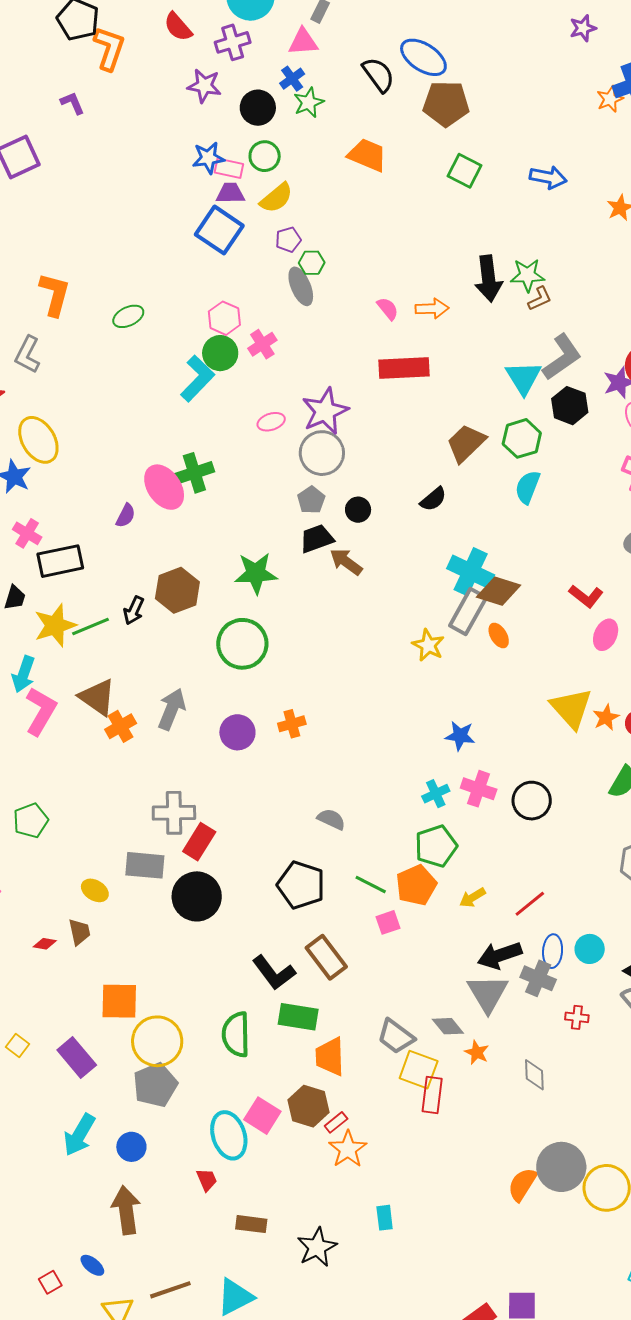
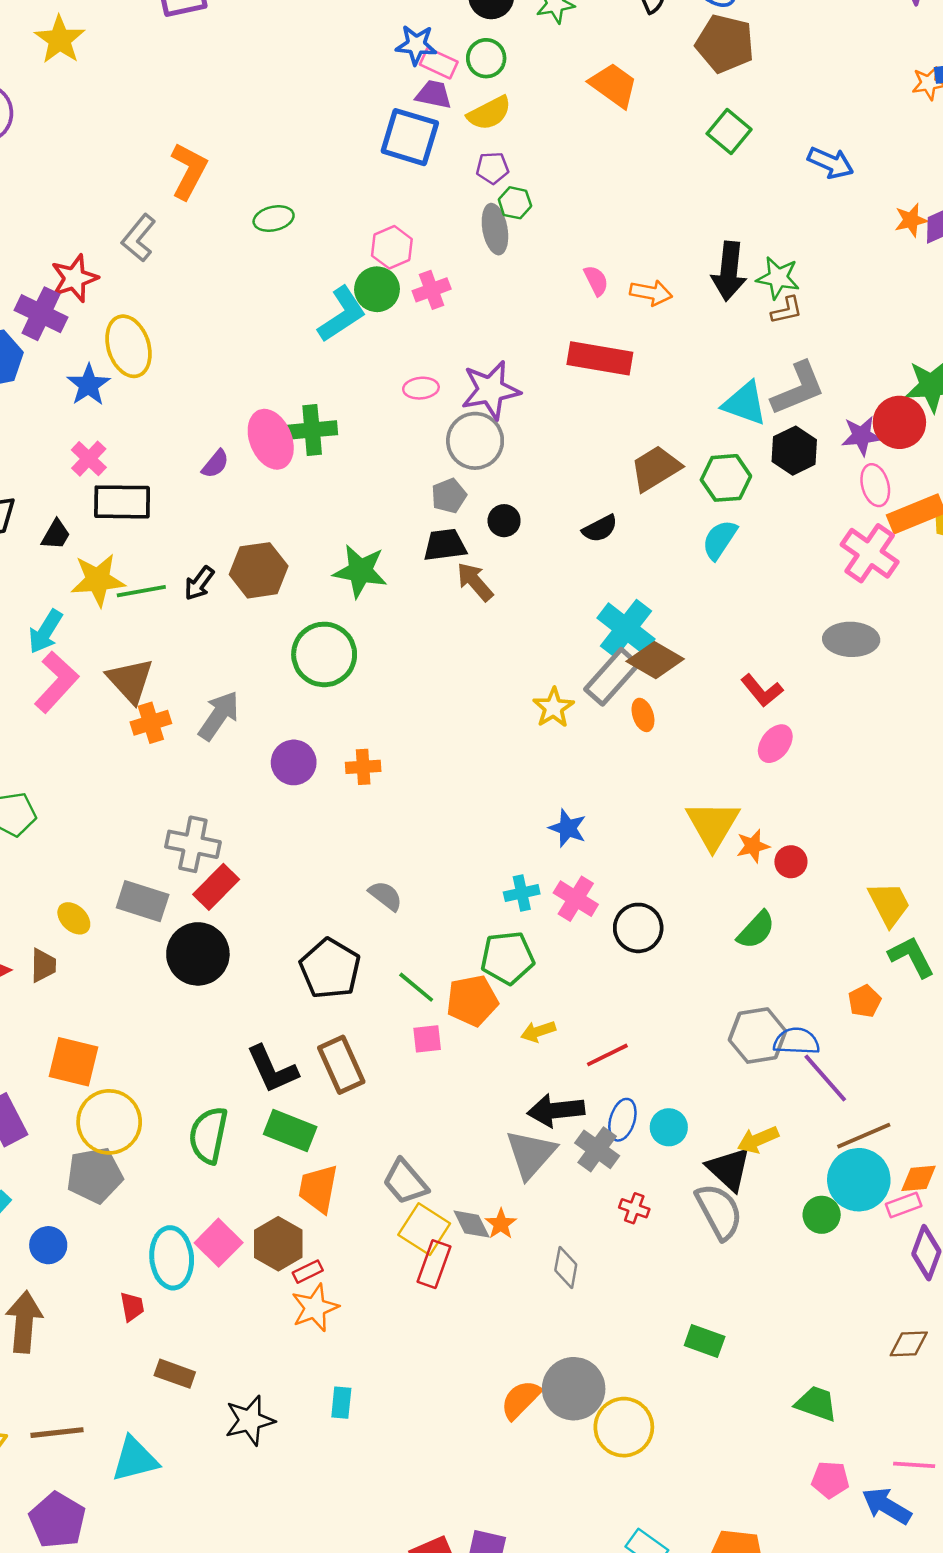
blue square: (219, 230) -> (410, 137), turned -30
cyan triangle: (523, 378) -> (745, 403), turned -51
gray diamond: (448, 1026) -> (472, 1224), moved

